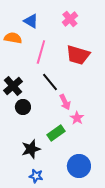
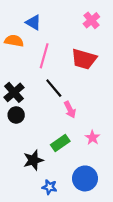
pink cross: (70, 19) -> (91, 20), moved
black circle: (23, 107) -> (16, 115), moved
pink star: (77, 118) -> (93, 138), moved
blue star: (36, 176) -> (49, 187), moved

